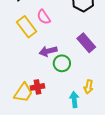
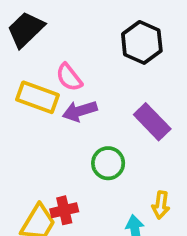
yellow rectangle: (27, 27) -> (37, 97), turned -30
purple arrow: (48, 51) -> (80, 111), moved

